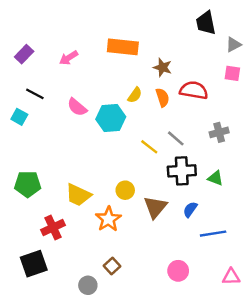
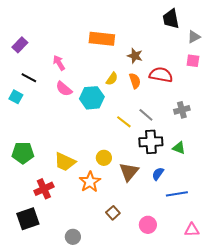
pink arrow: (69, 58) -> (59, 63), moved, turned 91
brown square: (112, 266) -> (113, 213), moved

